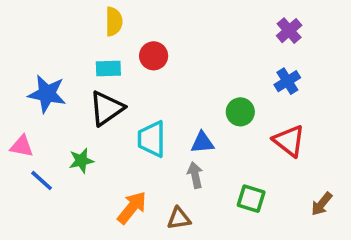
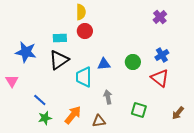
yellow semicircle: (114, 22) -> (81, 12), moved
blue cross: (287, 81) -> (162, 55), moved
blue triangle: (202, 143) -> (104, 64), moved
pink triangle: (22, 146) -> (12, 81), turned 48
green star: (81, 161) -> (45, 118), moved
blue line: (42, 181) -> (40, 100), moved

